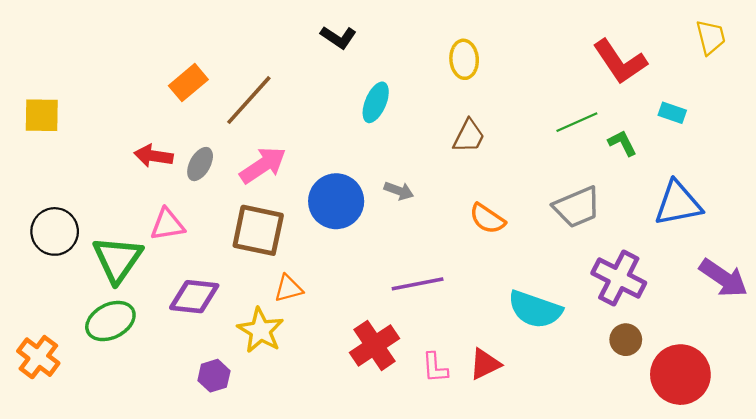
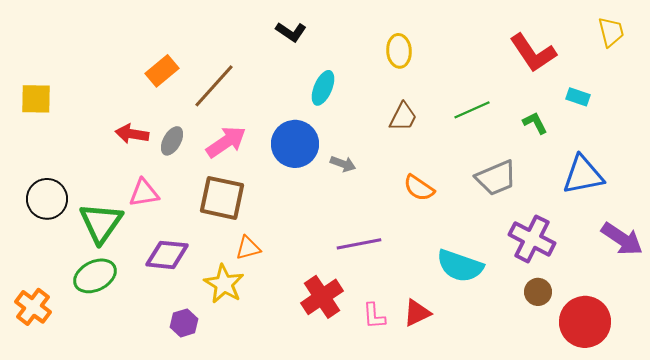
green line: (577, 122) -> (472, 110), moved
blue circle: (336, 201) -> (295, 144), moved

